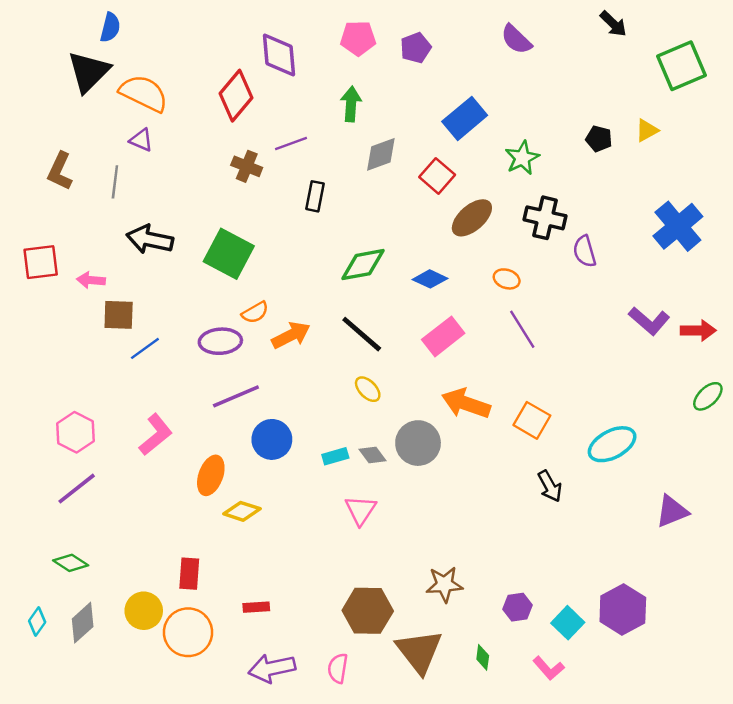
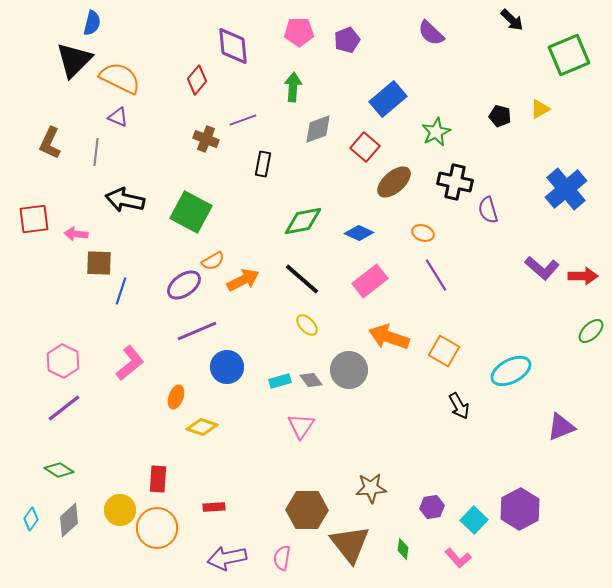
red diamond: (236, 96) -> (197, 80), size x0.7
purple ellipse: (220, 341) -> (184, 285), turned -32
blue line: (145, 348) -> (121, 291), turned -36
orange ellipse: (211, 475) -> (176, 397), size x0.7

